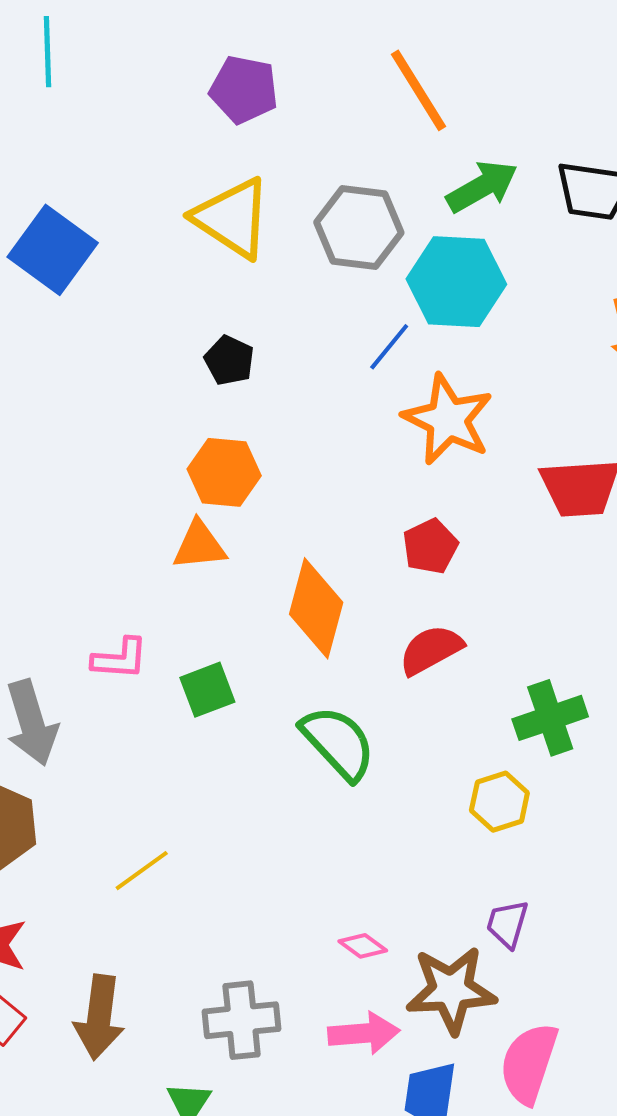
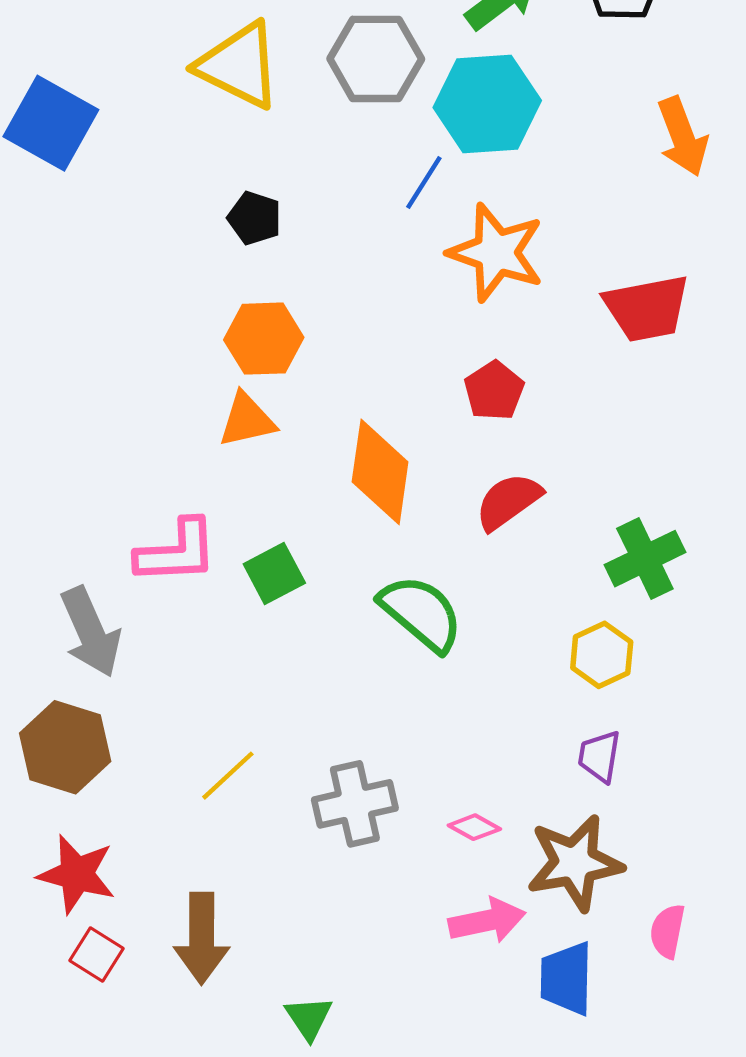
pink L-shape: (120, 659) -> (177, 552), size x1.4
purple trapezoid: (507, 924) -> (599, 756), moved
gray cross: (242, 1020) -> (355, 804), moved
pink semicircle: (529, 1063) -> (667, 931), size x0.6

